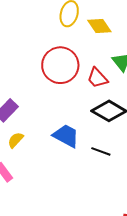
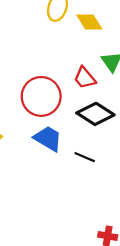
red circle: (60, 65) -> (41, 96), moved

